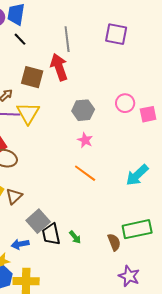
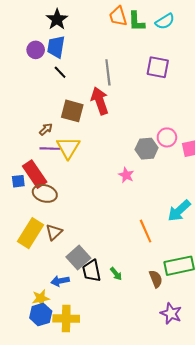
gray hexagon: (83, 110) -> (147, 149), moved
orange line: (85, 173) -> (146, 231), moved, turned 30

